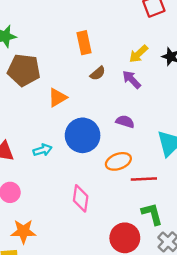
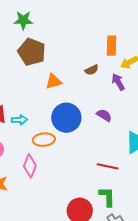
orange rectangle: (84, 43) -> (111, 46), moved
cyan arrow: (43, 150) -> (20, 120), moved
orange ellipse: (118, 161) -> (44, 140), moved
pink diamond: (81, 198) -> (30, 166), moved

